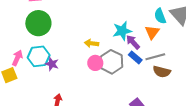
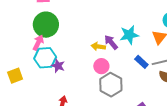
purple arrow: (133, 42) -> (111, 42), moved
pink arrow: (17, 58) -> (38, 43), moved
gray hexagon: (112, 62) -> (111, 85), moved

